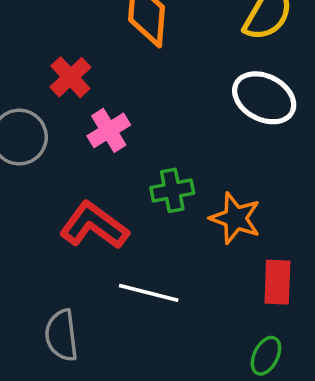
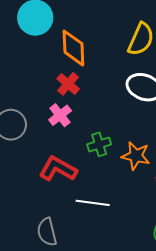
red cross: (70, 77) -> (68, 84), moved

